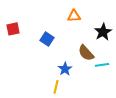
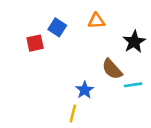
red square: (13, 29) -> (35, 43), moved
blue square: (47, 39) -> (57, 27), moved

